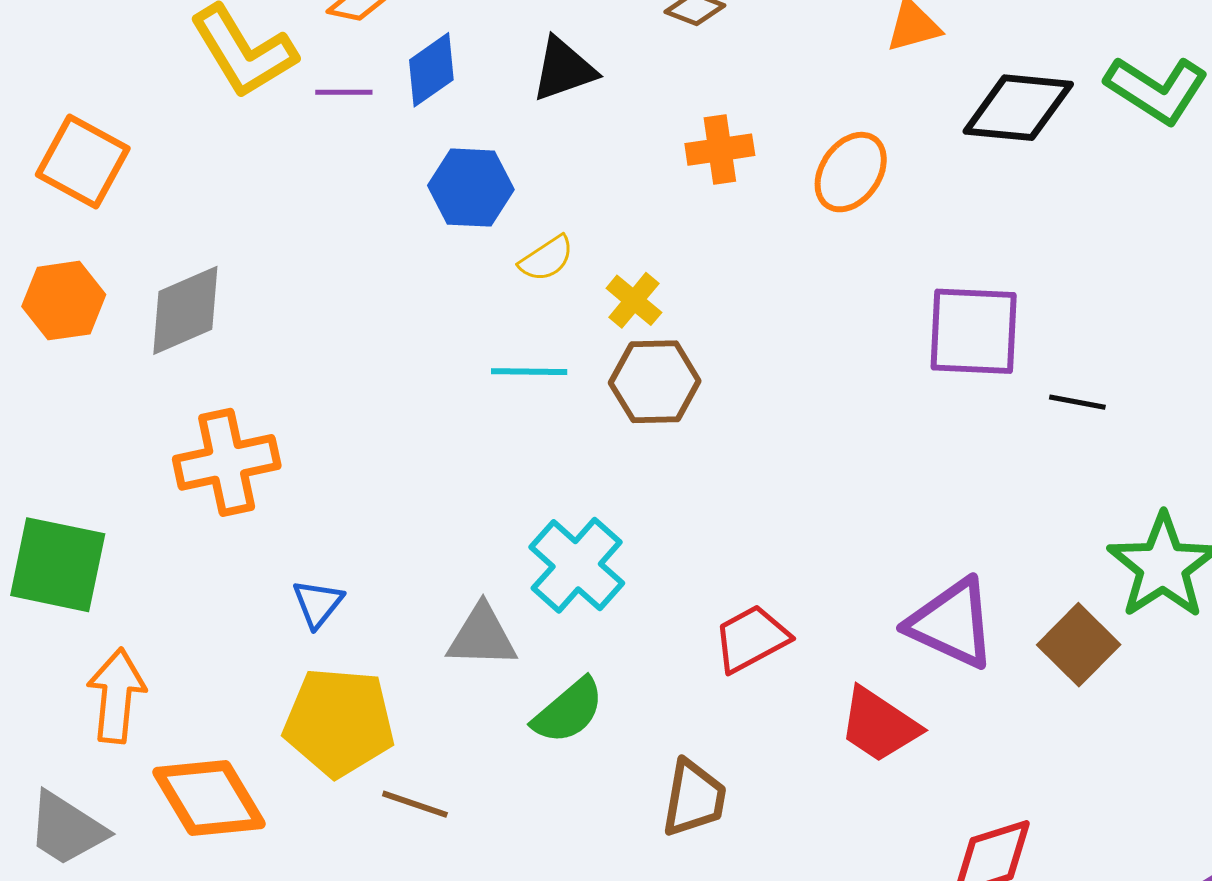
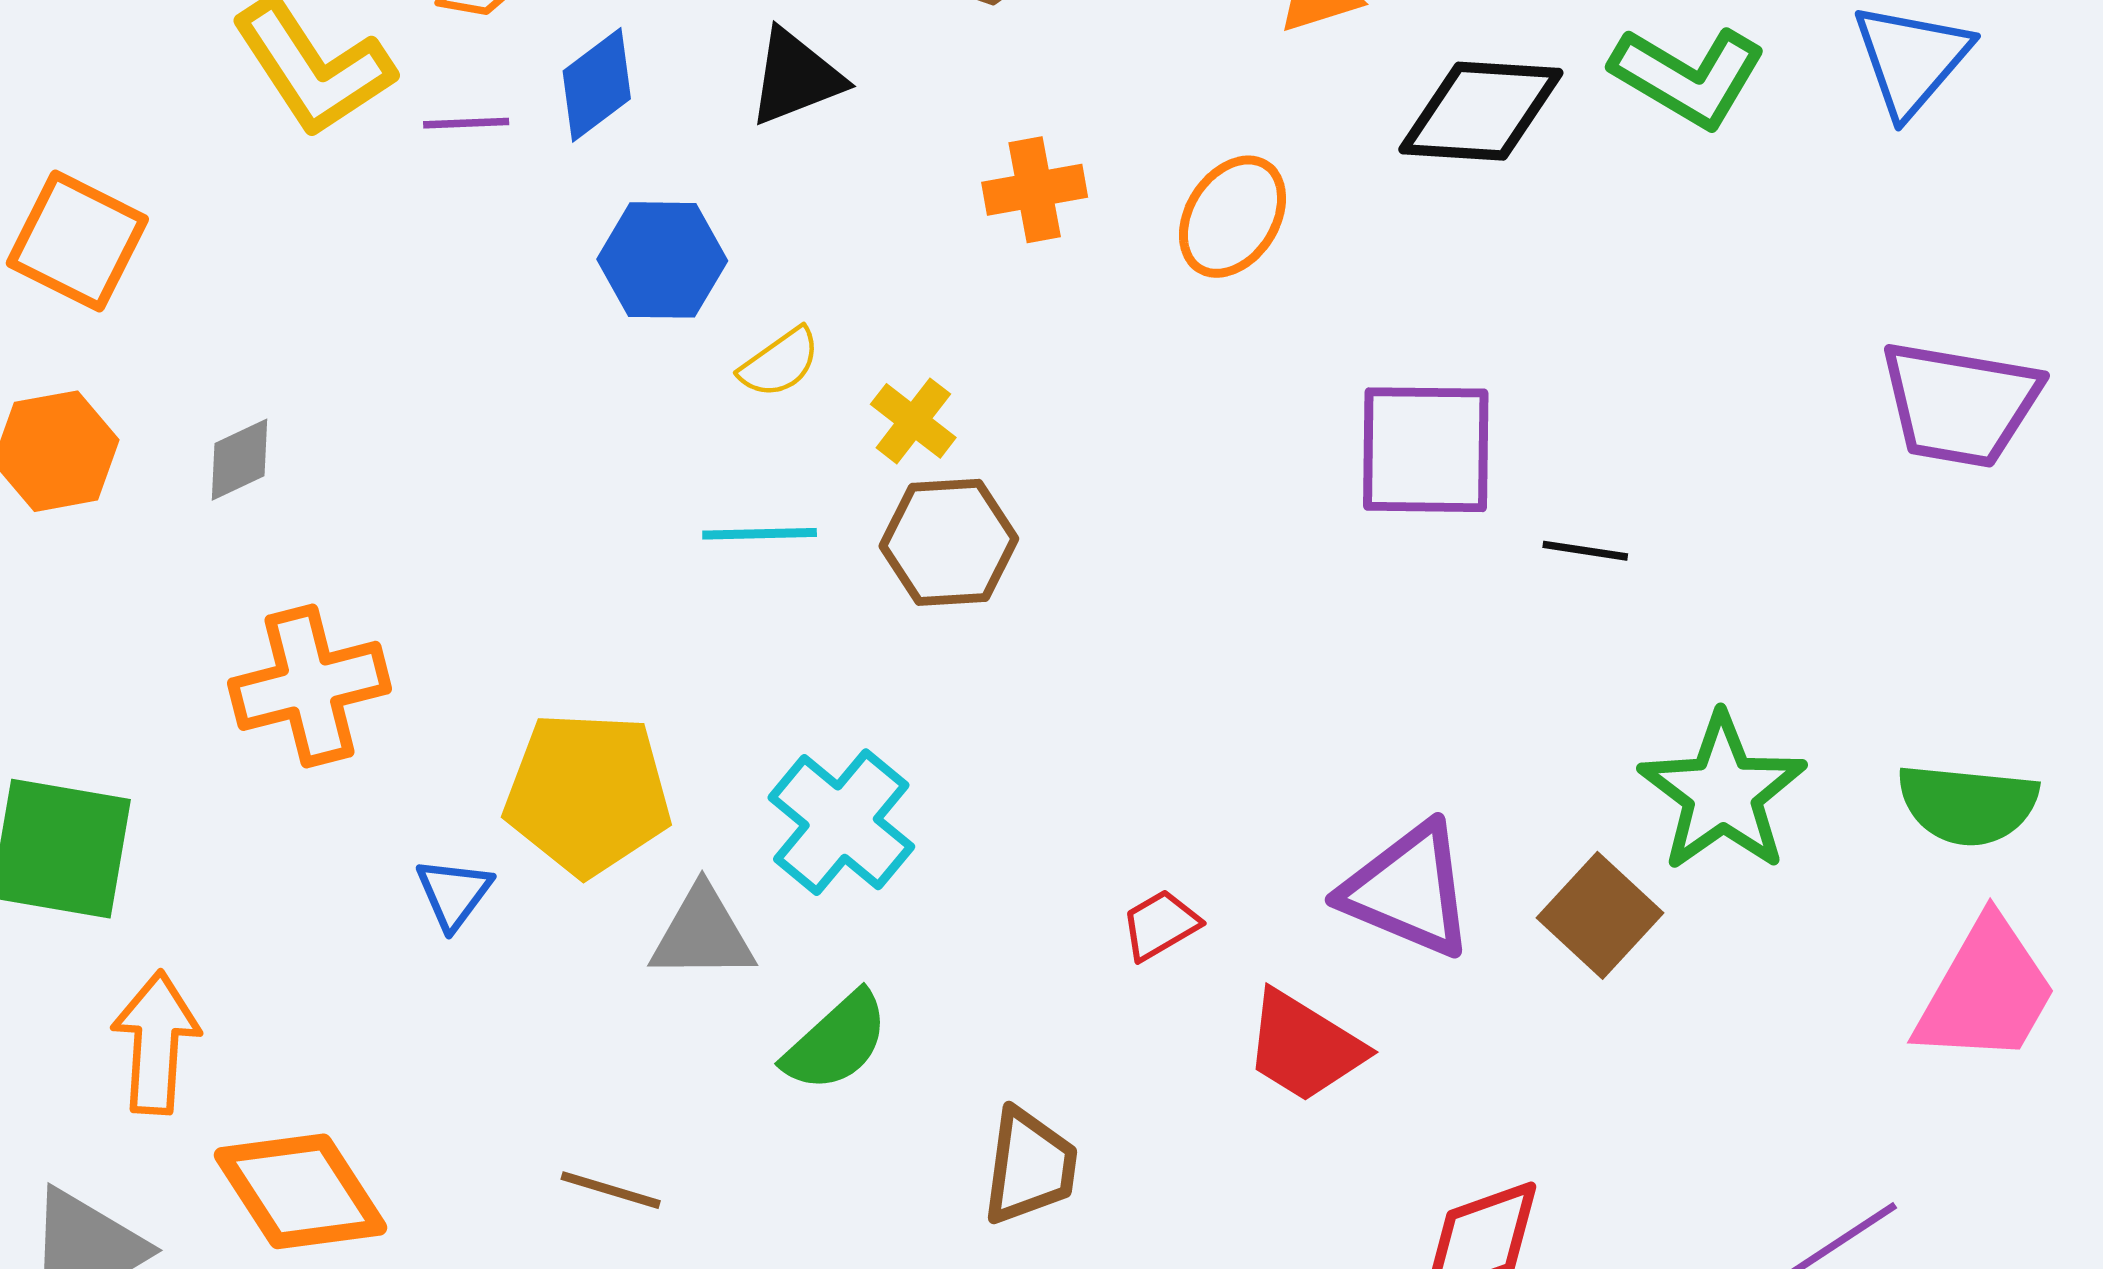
gray diamond: (185, 310) -> (239, 460), size x0.6
red trapezoid: (751, 639) -> (1160, 925), moved, size x0.7
yellow pentagon: (339, 722) -> (588, 794), moved

